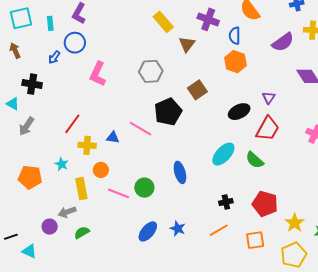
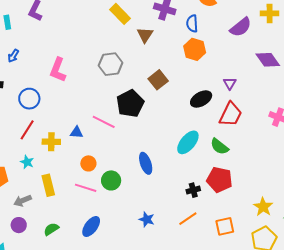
blue circle: (75, 43) -> (29, 99), moved
red line: (72, 124) -> (27, 130), moved
orange circle: (101, 170) -> (88, 163), moved
red pentagon: (265, 204) -> (219, 180), moved
gray arrow: (67, 212) -> (23, 201), moved
blue ellipse: (148, 231) -> (91, 226), moved

